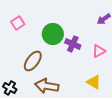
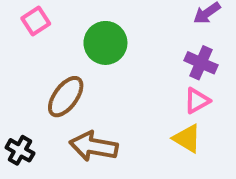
purple cross: (73, 44) -> (201, 63), moved
pink triangle: (99, 51) -> (197, 101), moved

